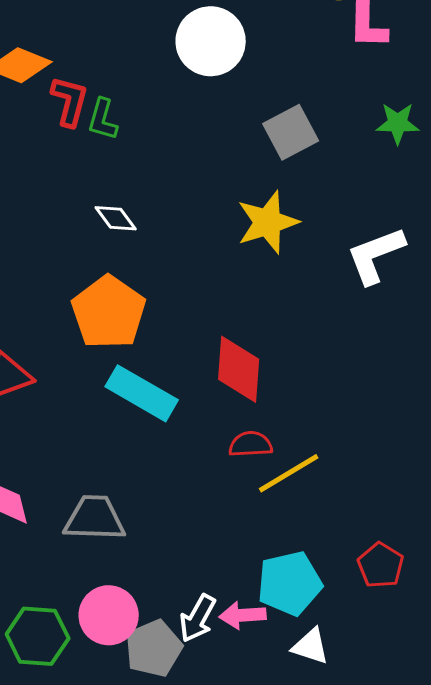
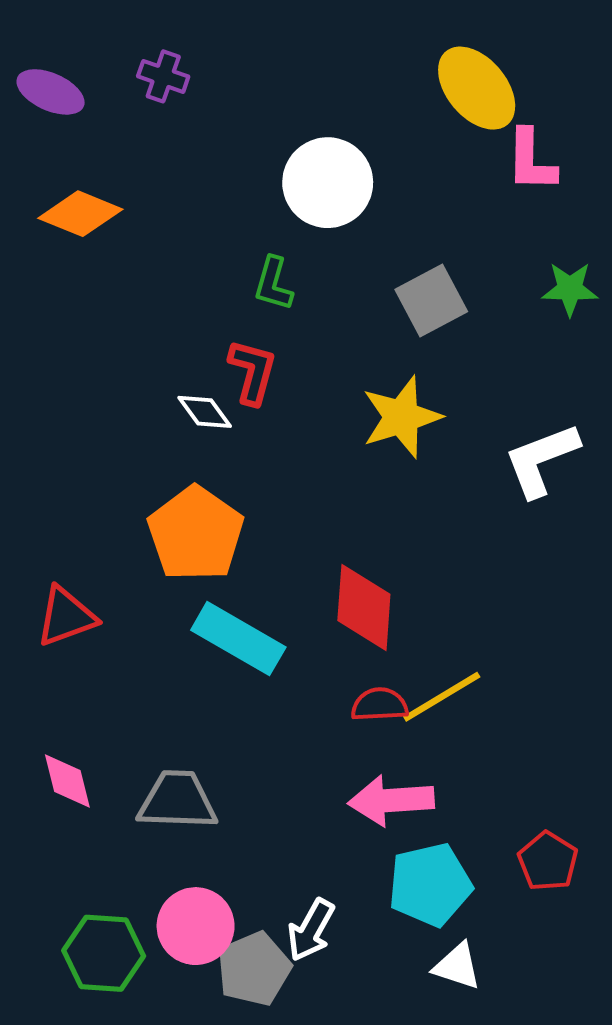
red L-shape: (70, 101) -> (253, 372), moved
green L-shape: (103, 119) -> (273, 284), moved
yellow line: (289, 473) -> (442, 697), moved
pink arrow: (243, 615) -> (391, 800), moved, size x1.4

